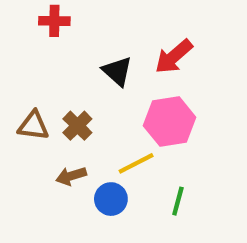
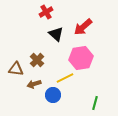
red cross: (54, 21) -> (46, 12), moved, turned -32
brown triangle: (33, 126) -> (16, 69), moved
green line: (178, 201) -> (95, 103), moved

